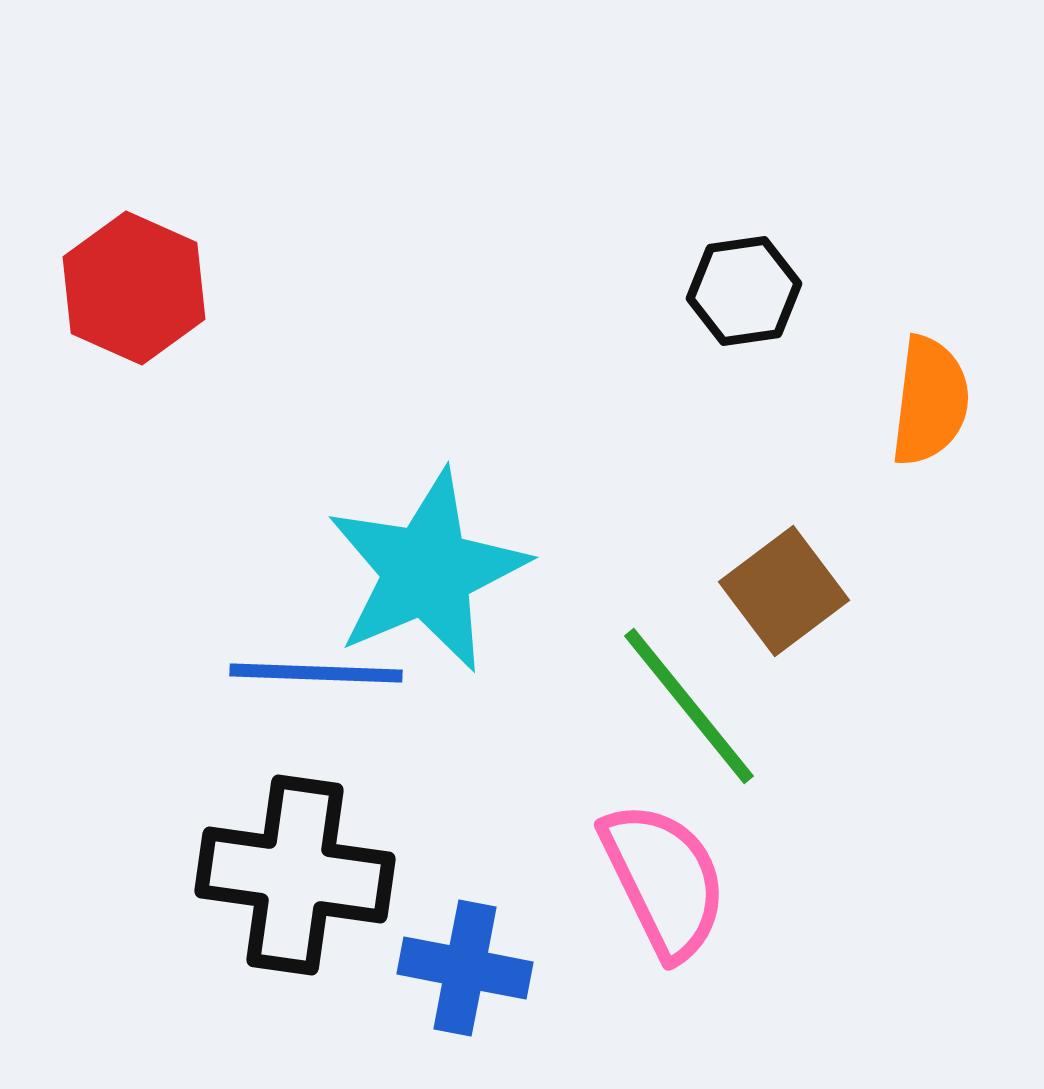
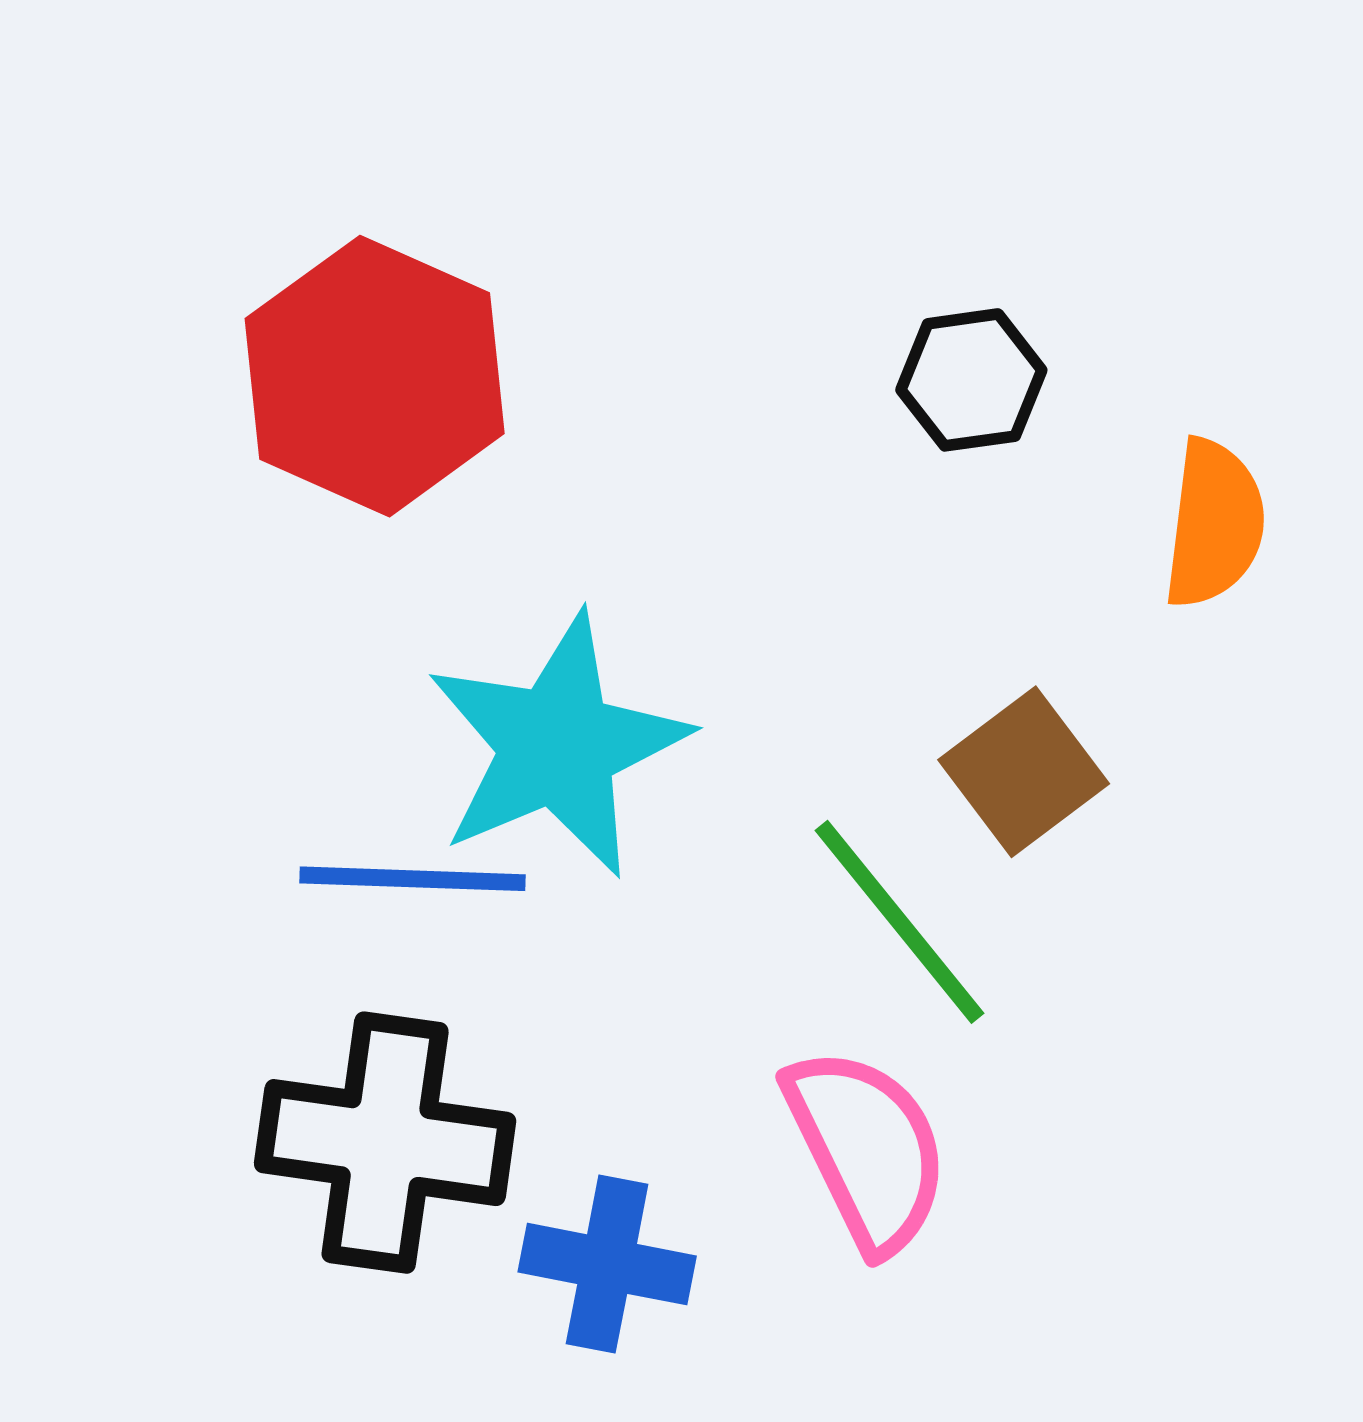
red hexagon: (134, 288) -> (375, 376), moved, size x1.4

